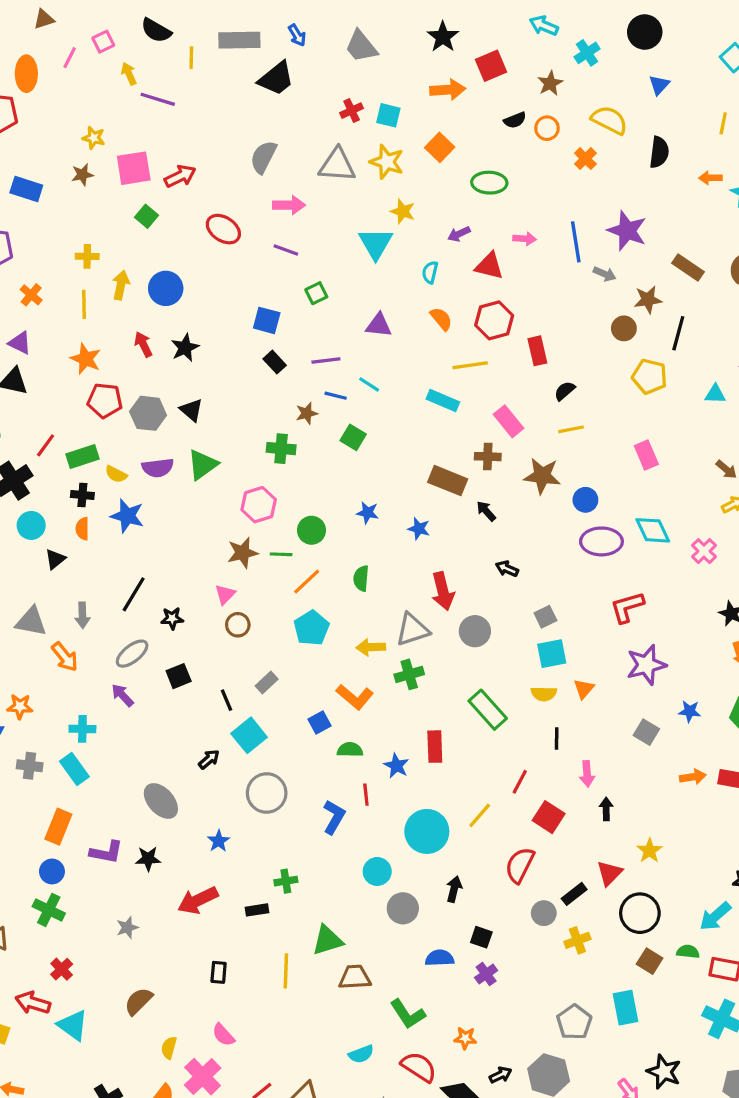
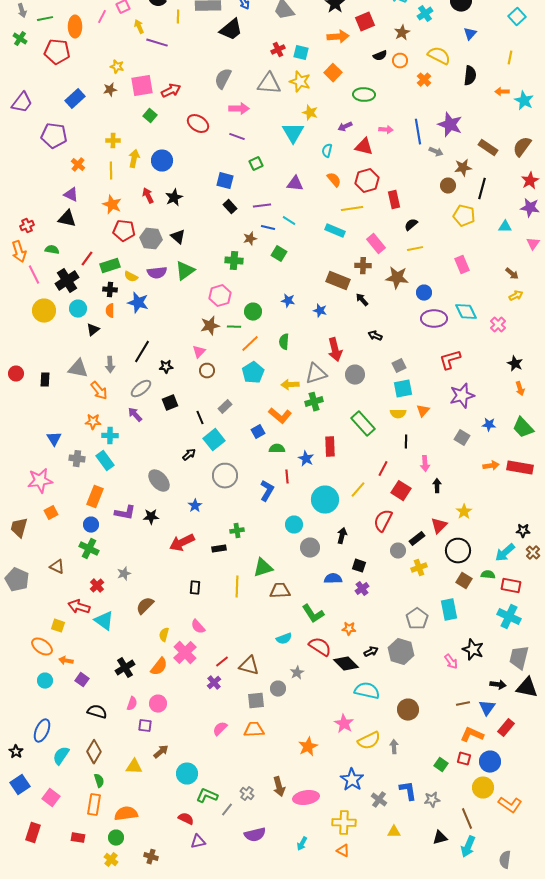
blue rectangle: (26, 189) -> (75, 99), turned -60
orange star: (20, 706) -> (93, 422), moved
gray star: (127, 928) -> (124, 574), moved

